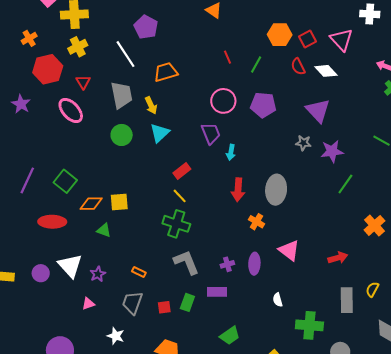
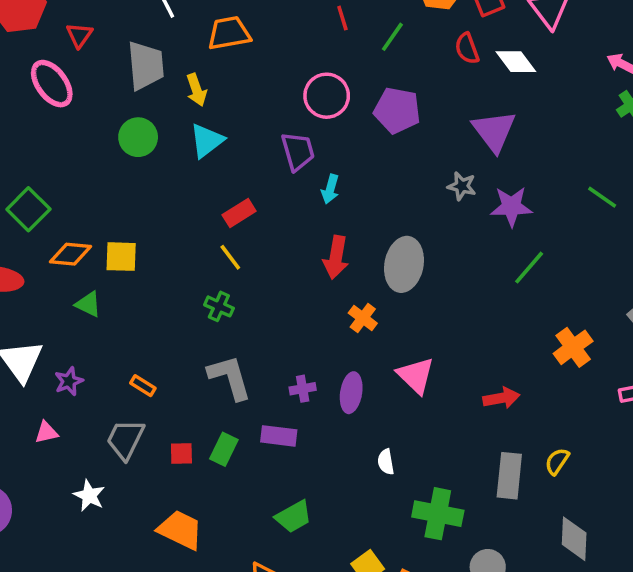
green cross: (176, 224) -> (219, 306), size x0.6

